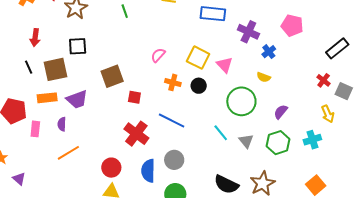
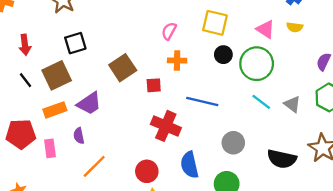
pink triangle: (225, 65) -> (266, 29), moved
orange cross: (173, 82) -> (177, 61), moved
green circle: (241, 101) -> (257, 64), moved
gray circle: (174, 160) -> (233, 143), moved

